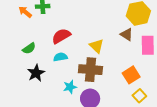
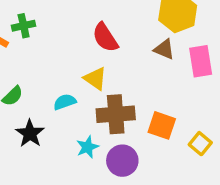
red semicircle: (61, 36) -> (105, 37), moved, turned -84
yellow triangle: (96, 46) -> (95, 79), moved
orange square: (131, 75) -> (162, 125), moved, turned -30

